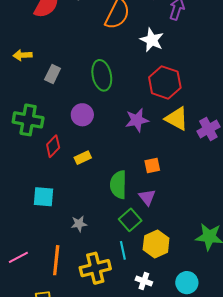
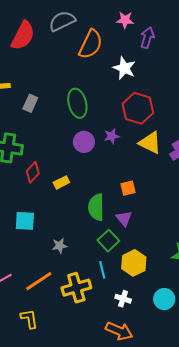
purple circle: (82, 115) -> (84, 142), moved
purple star: (137, 120) -> (112, 136), moved, size x0.7
orange line: (56, 260) -> (39, 281), turned 52

